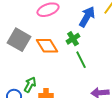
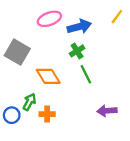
blue arrow: (87, 17) -> (79, 27), moved, turned 45
orange diamond: (47, 46) -> (48, 76), moved

